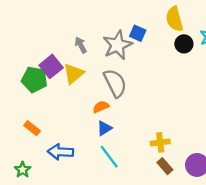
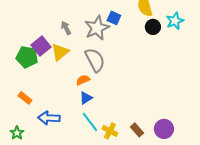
yellow cross: (160, 142) -> (110, 131), moved, turned 35

